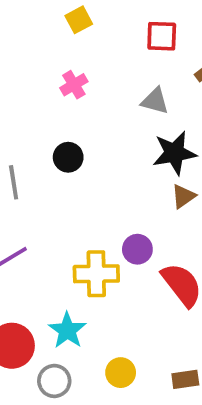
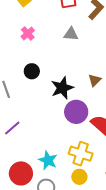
black star: (174, 153) -> (62, 88), moved
purple circle: (137, 249) -> (76, 112), size x1.5
yellow cross: (96, 274) -> (81, 154), moved, turned 30

